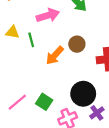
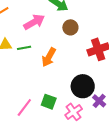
green line: (31, 40) -> (24, 48), turned -72
brown circle: (77, 44) -> (70, 27), moved

